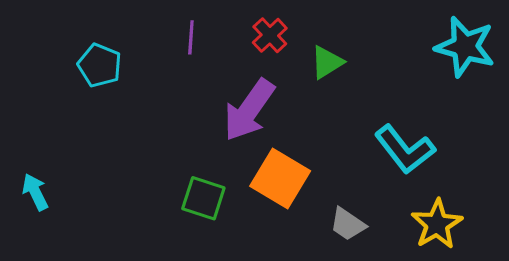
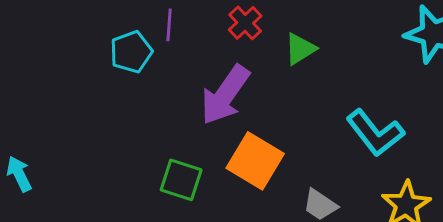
cyan pentagon: (100, 65) -> (131, 52), moved, turned 30

